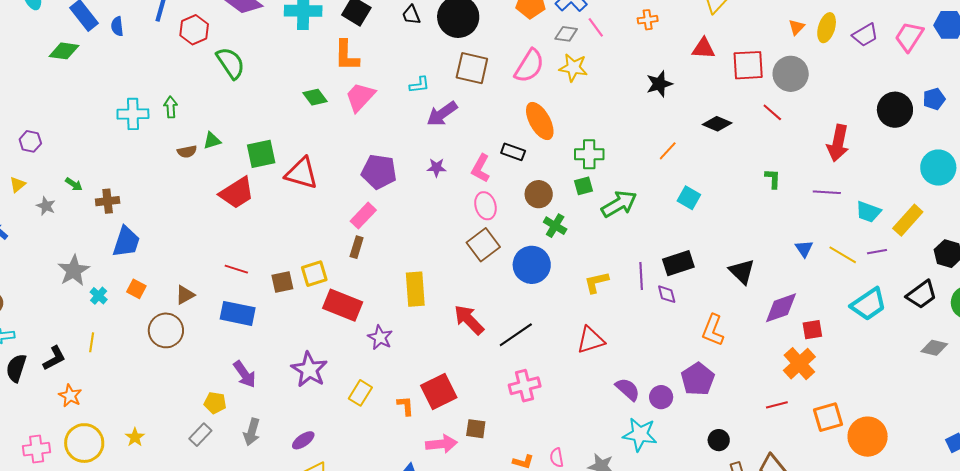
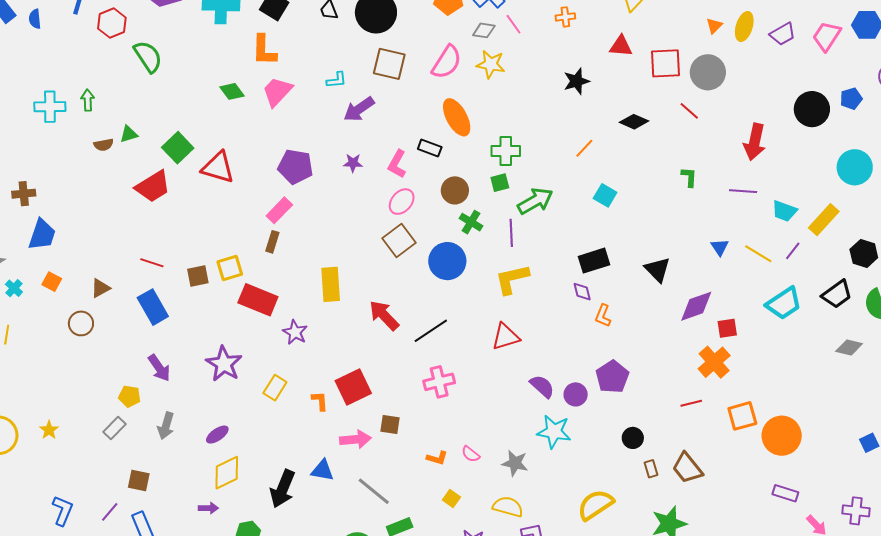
green square: (261, 154) -> (178, 148), turned -32
pink ellipse: (485, 206) -> (402, 202), turned 56
purple line: (877, 252) -> (793, 251), turned -42
purple line: (641, 276) -> (511, 233), moved
yellow L-shape: (596, 282) -> (512, 279), size x1.4
blue rectangle: (238, 313) -> (153, 307), turned 48
brown circle: (166, 330) -> (81, 323), size x0.7
orange L-shape: (713, 330) -> (603, 316), moved, size x0.7
pink semicircle: (557, 458) -> (471, 454), turned -42

